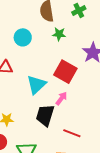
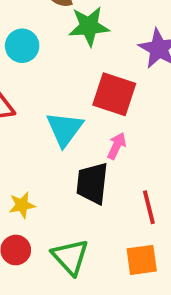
green star: (59, 34) -> (89, 26), size x1.5
red line: (72, 133) -> (149, 207), turned 66

